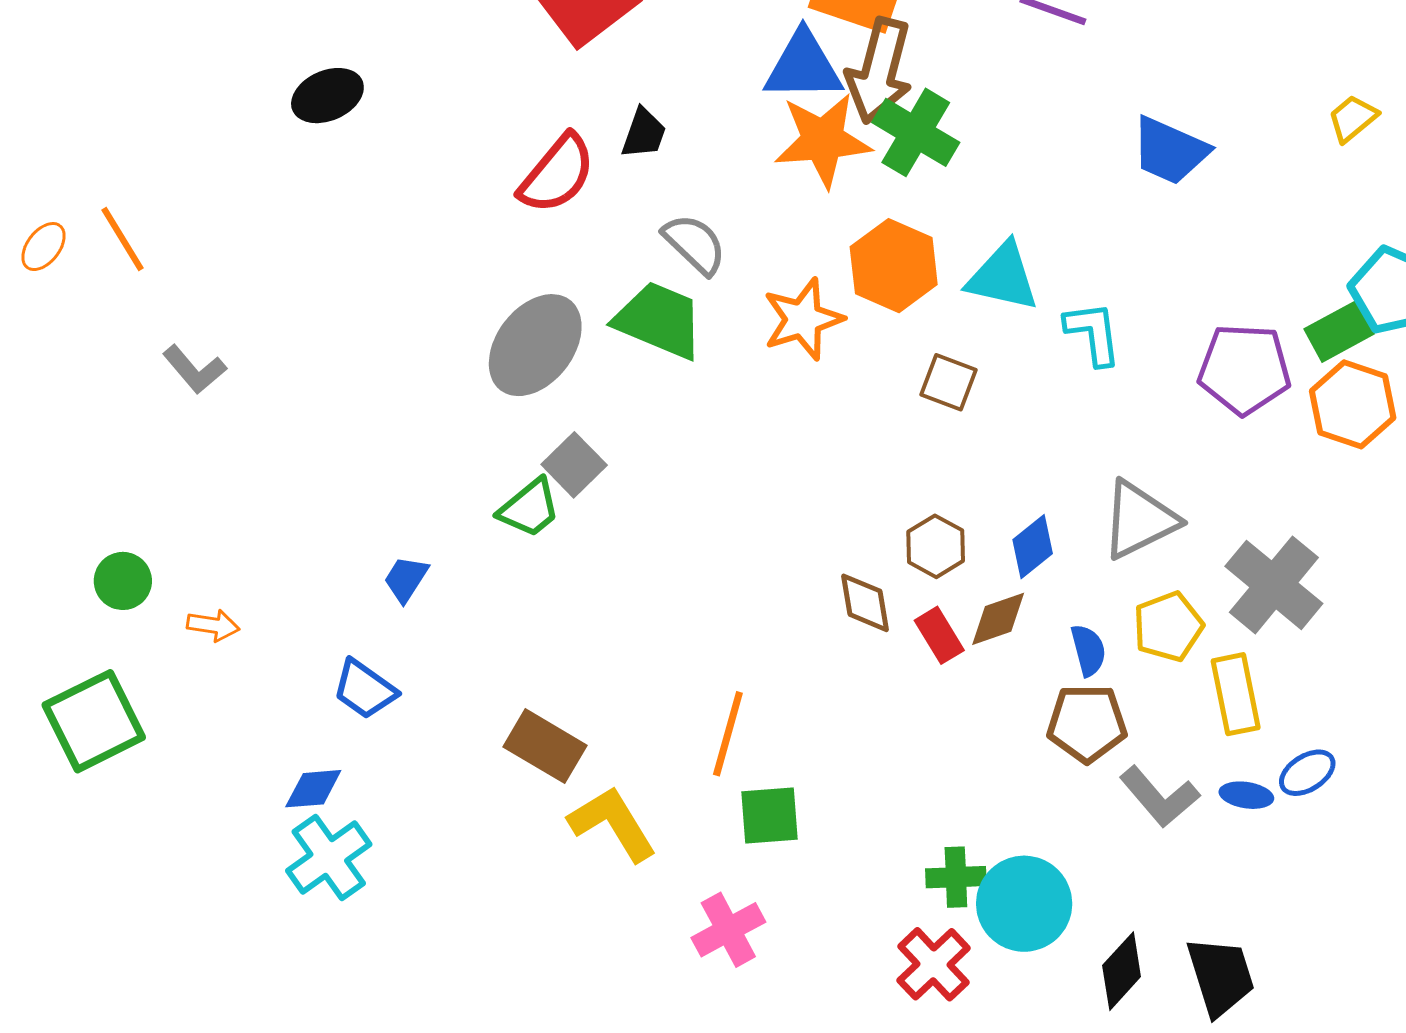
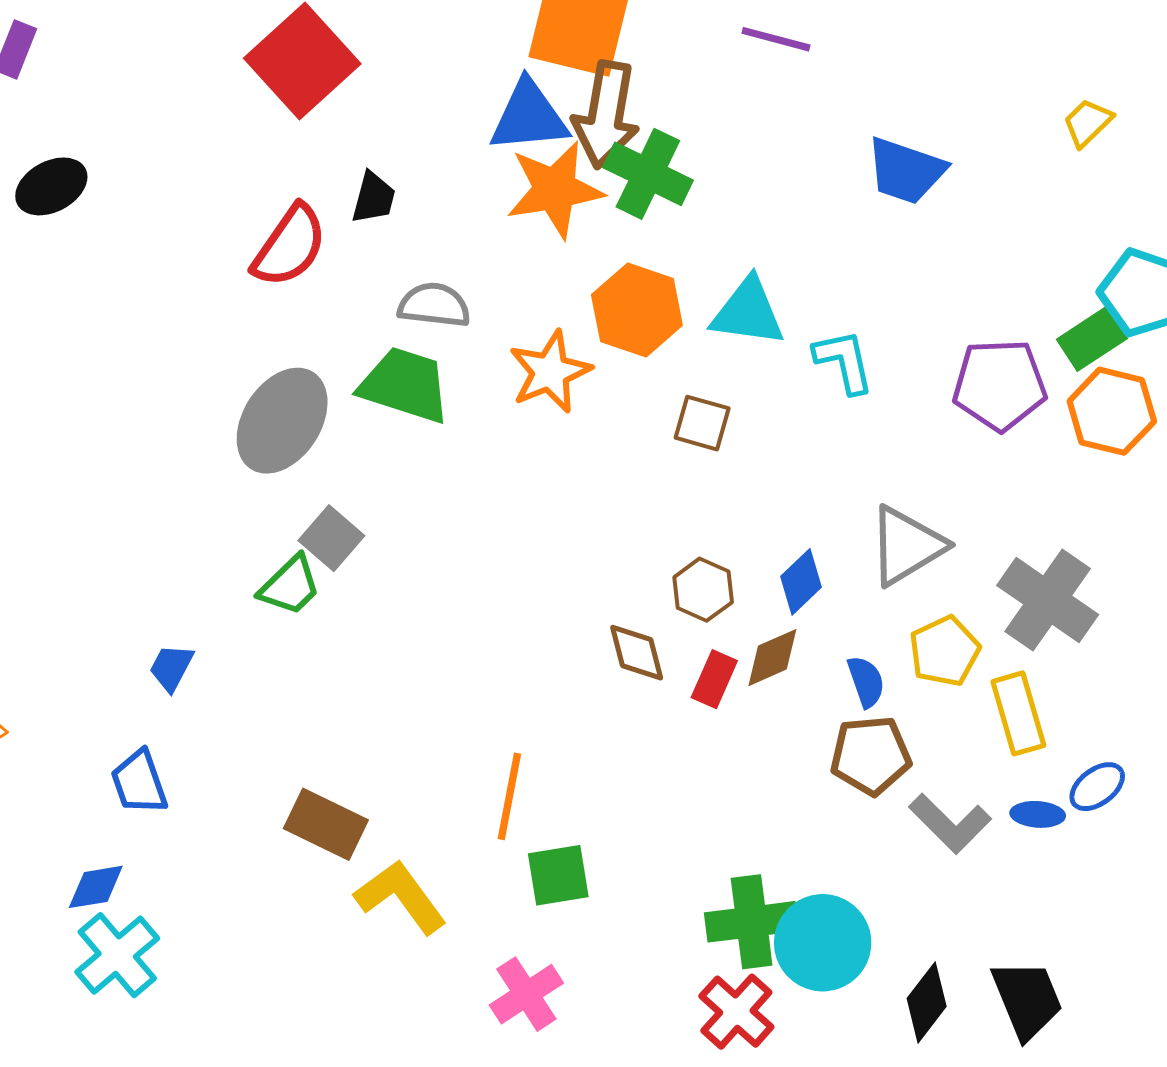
gray semicircle: (695, 244) -> (434, 305), turned -32
red rectangle: (939, 635) -> (714, 679), turned 60
blue trapezoid: (365, 689) -> (139, 782), turned 40
green cross: (956, 877) -> (752, 922), size x1.5

